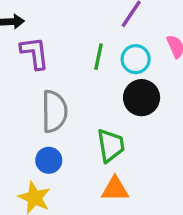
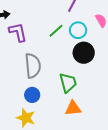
green line: (99, 57) -> (56, 31), turned 42

